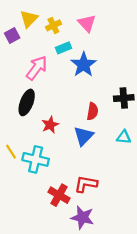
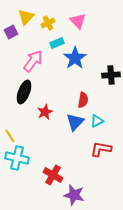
black cross: (124, 98) -> (111, 75), moved
cyan triangle: (124, 137) -> (97, 121), moved, turned -32
cyan cross: (36, 159) -> (17, 158), moved
red L-shape: (86, 184) -> (101, 149), moved

